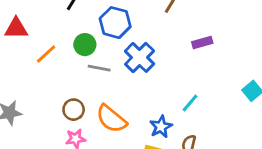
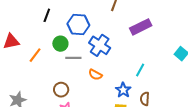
purple rectangle: (202, 42) -> (141, 27), size x1.5
orange semicircle: (111, 119) -> (95, 75), moved, size x0.6

